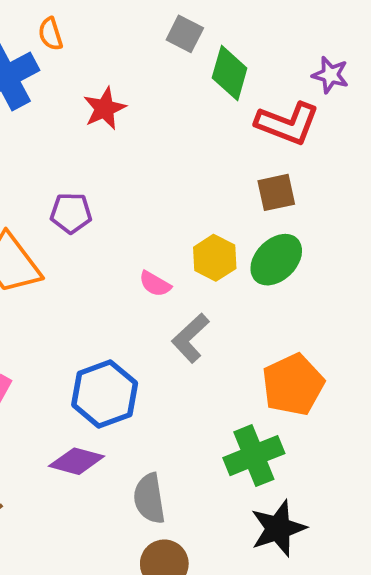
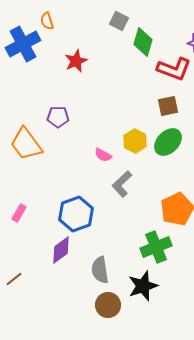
purple diamond: (77, 461) -> (61, 250), turned -52
black star: (278, 528) -> (143, 286), moved

